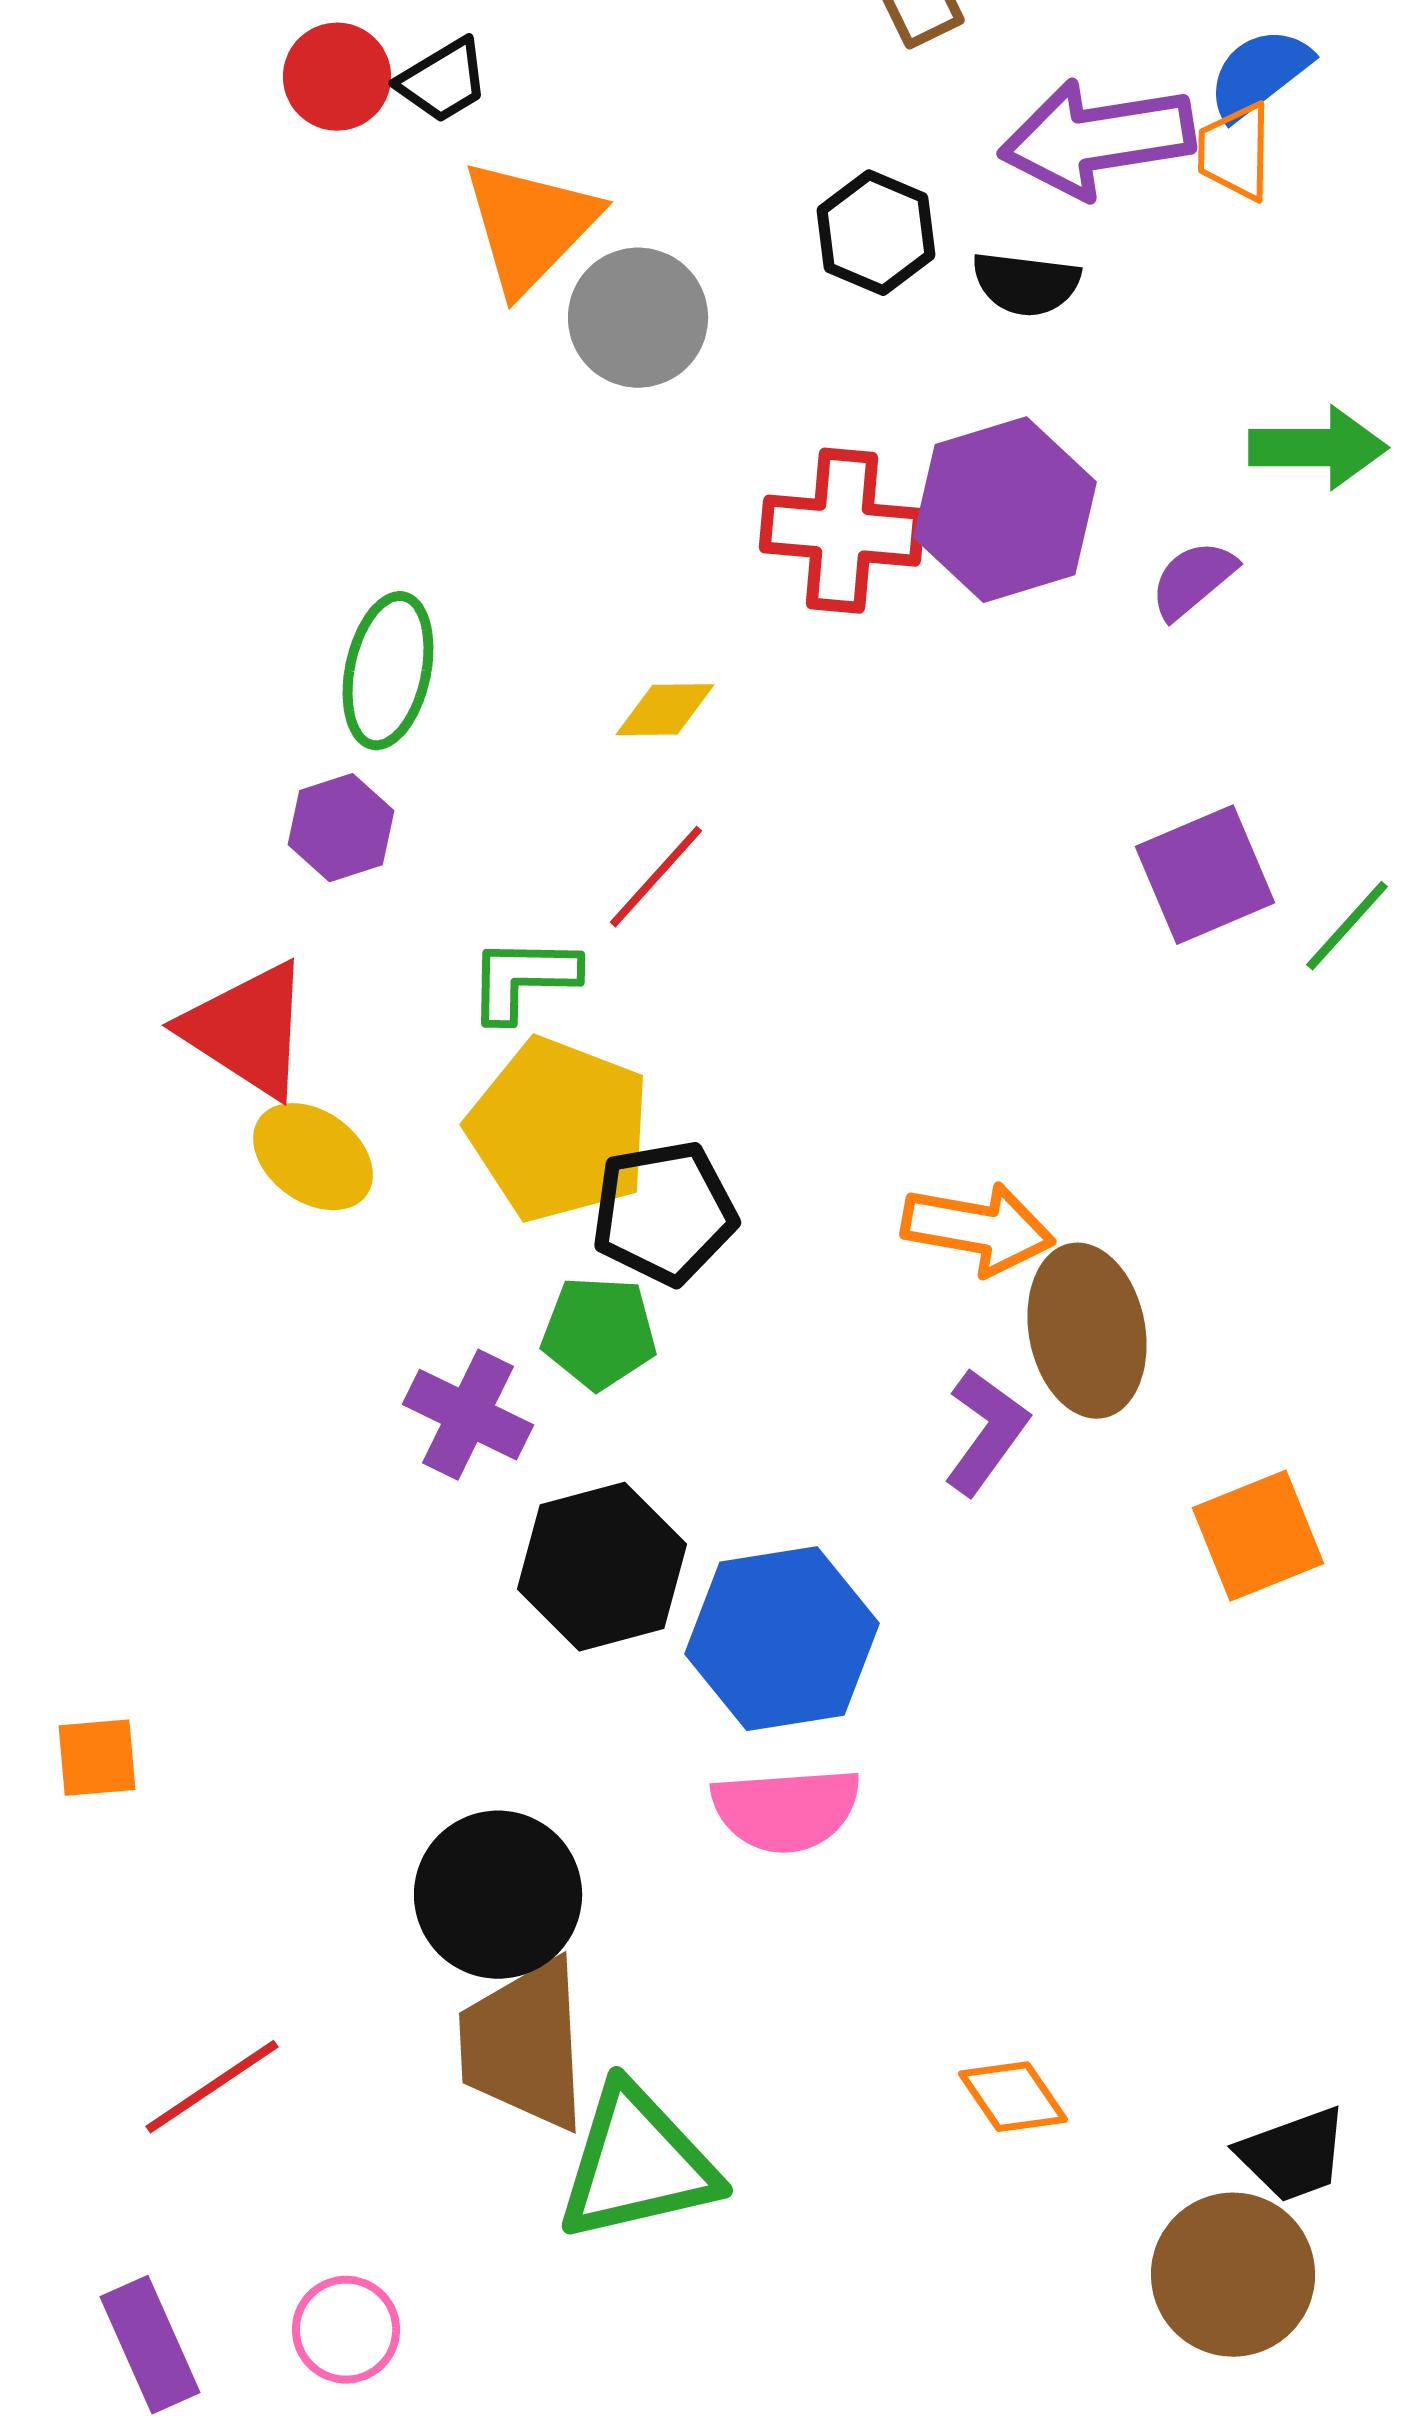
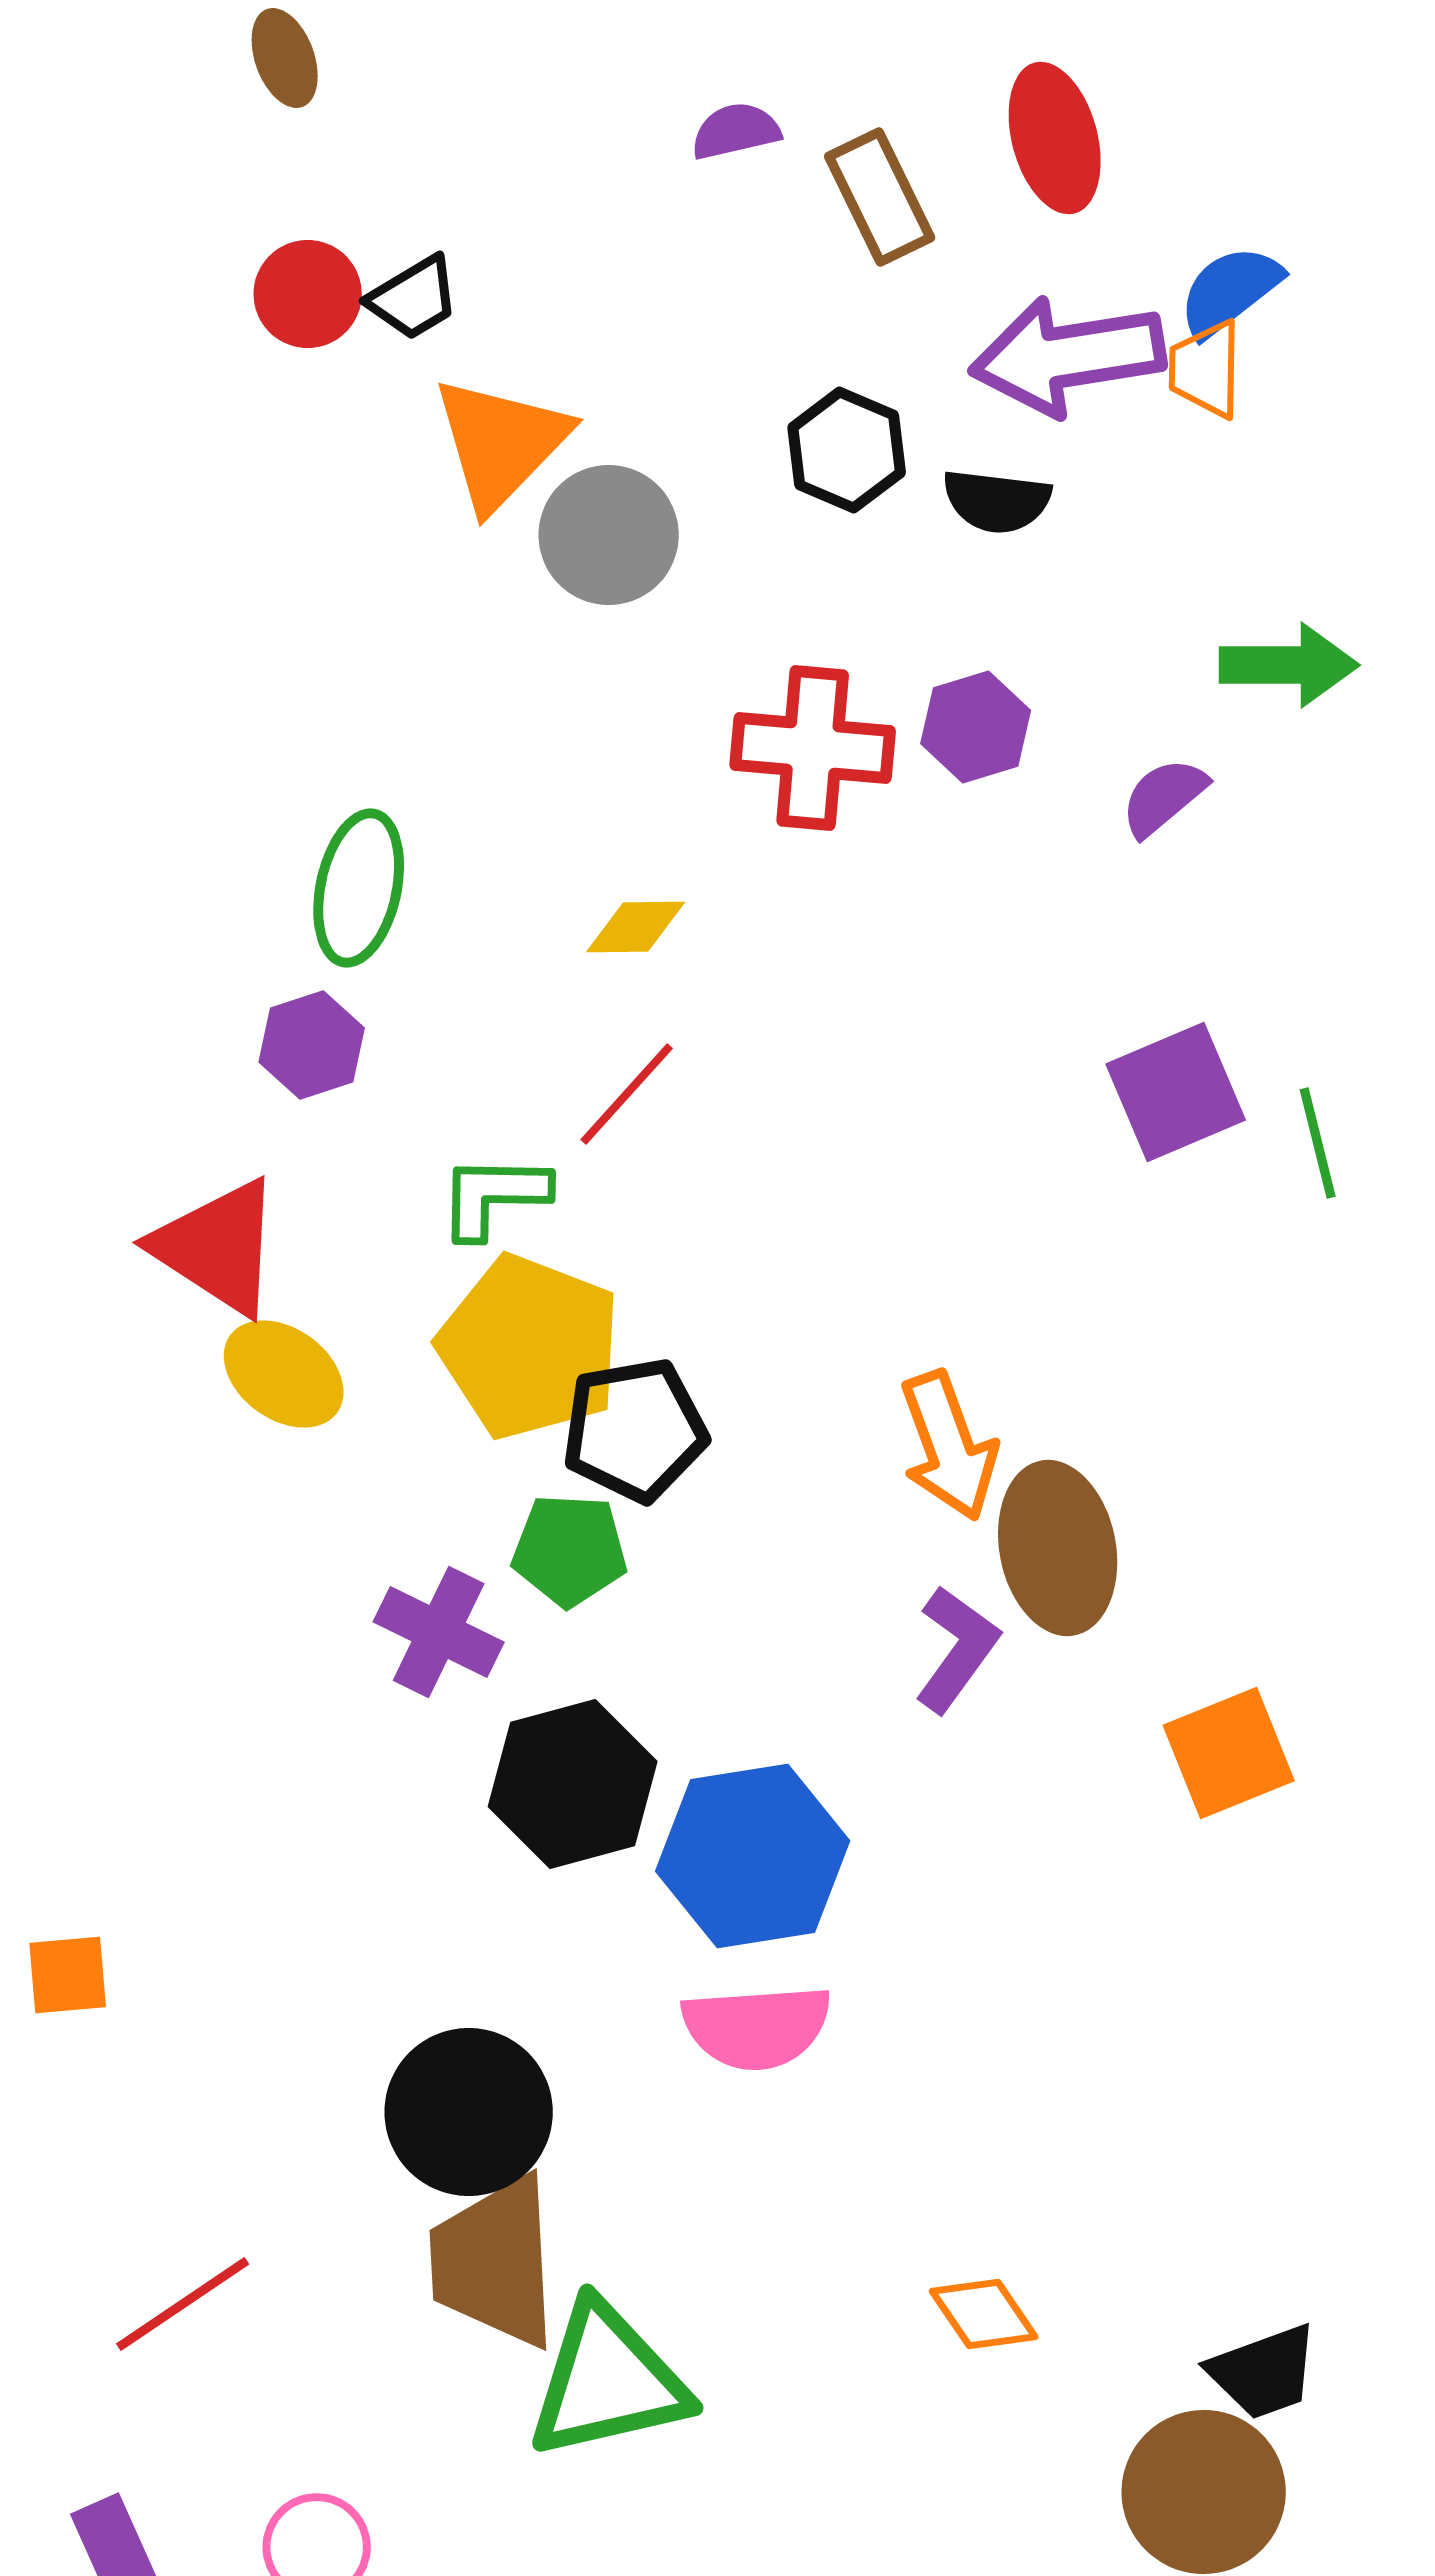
purple hexagon: (1005, 510) -> (976, 727), size x0.6
green line: (1347, 926) -> (1318, 1143), turned -56
orange arrow: (978, 1229) -> (949, 1446), turned 60

